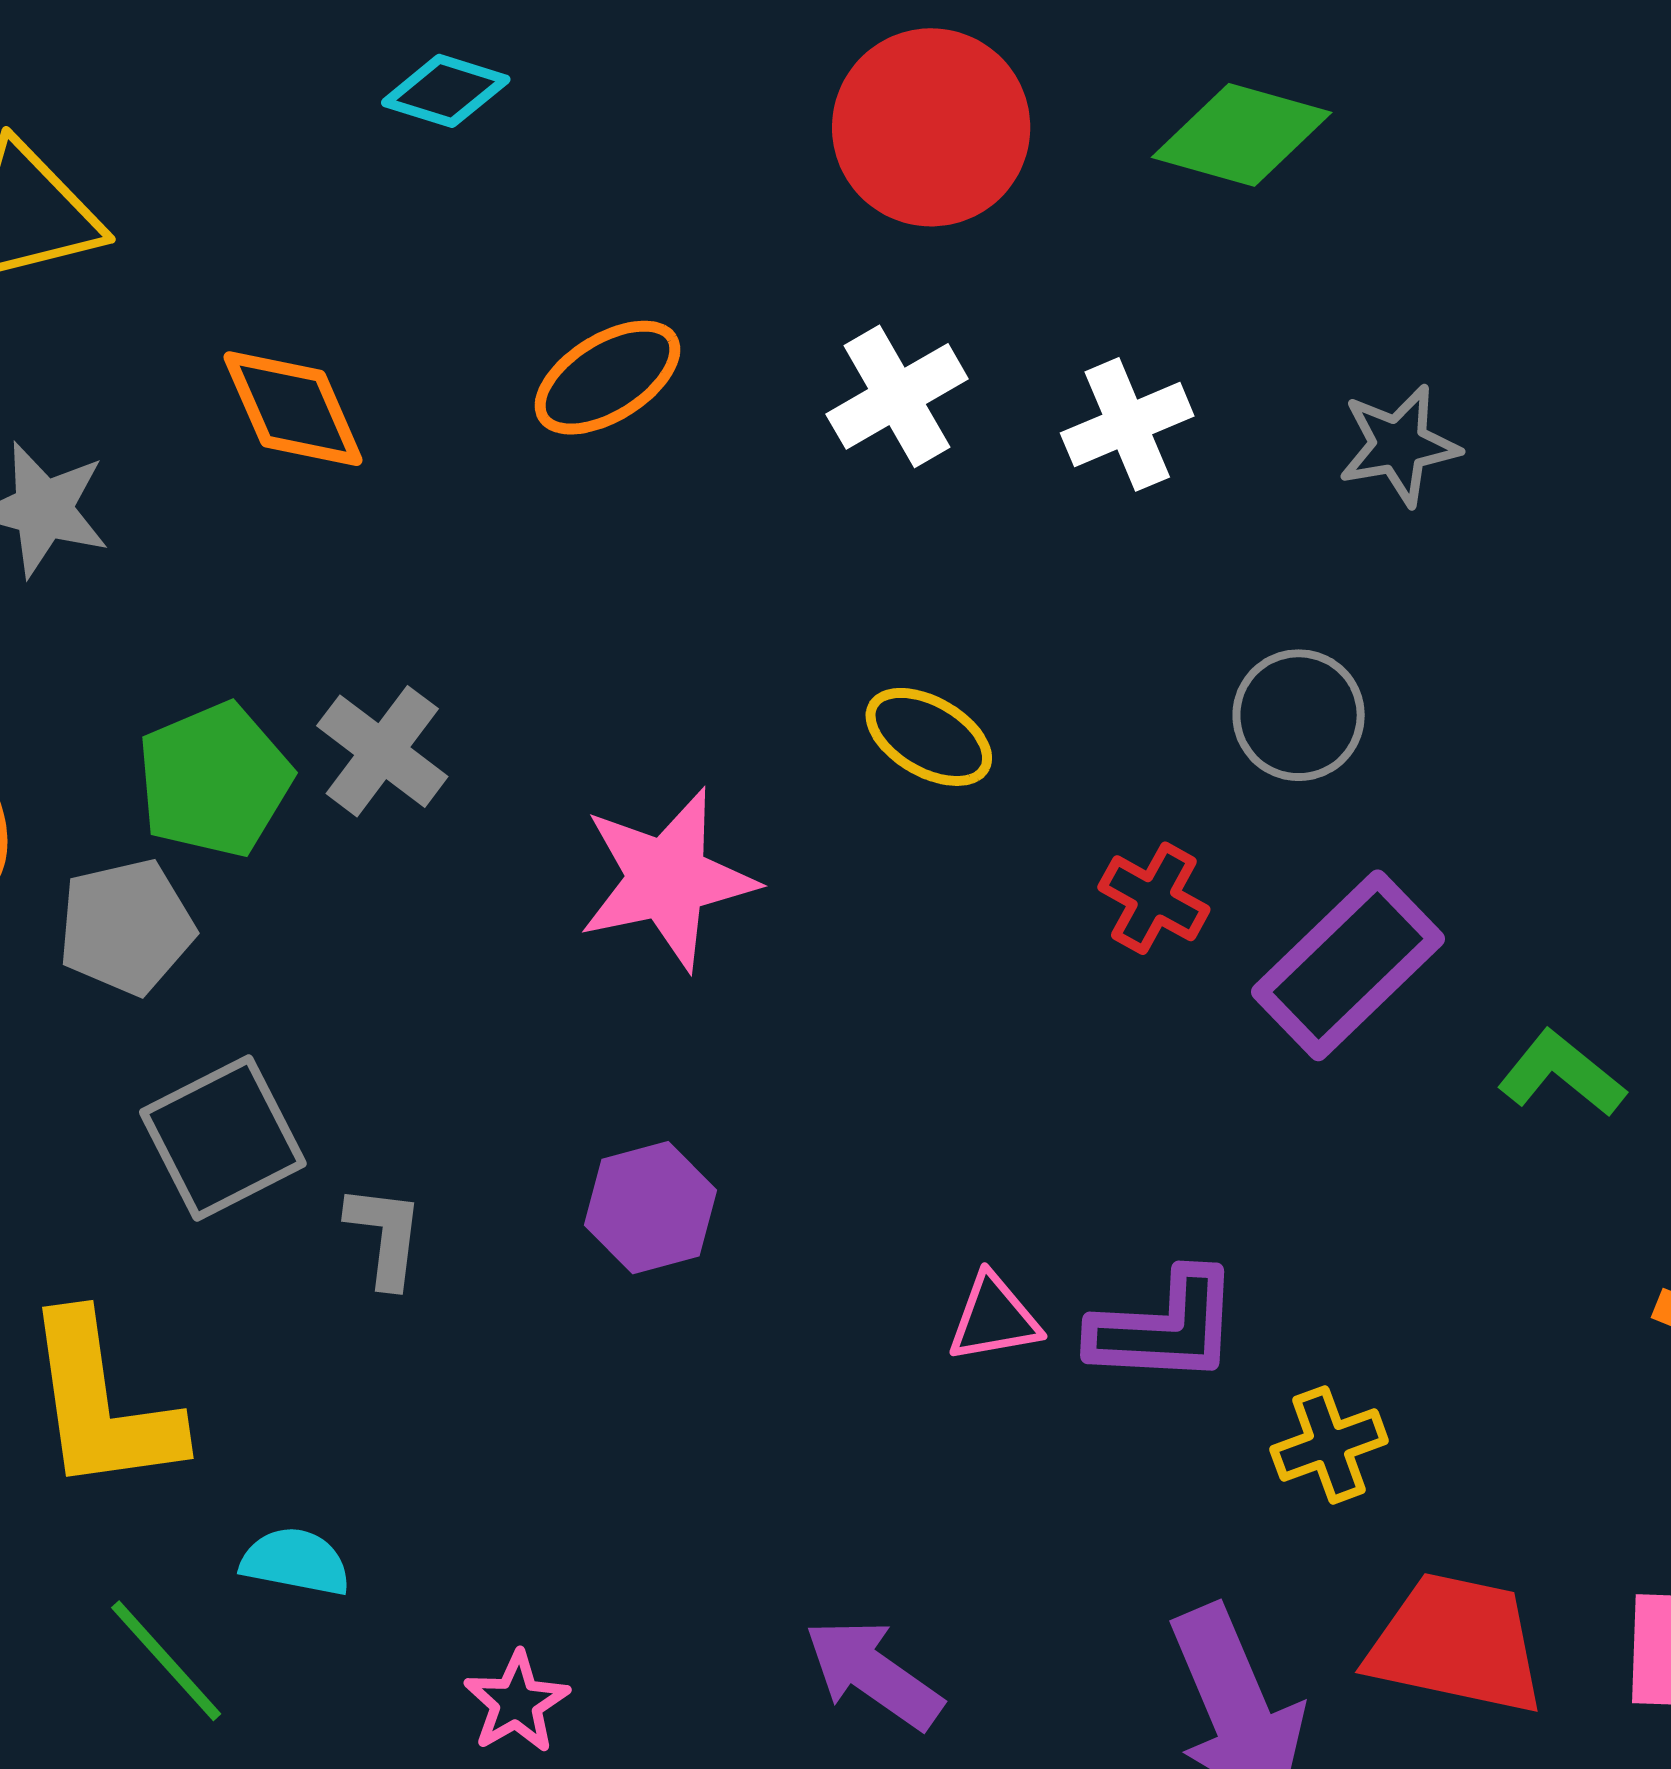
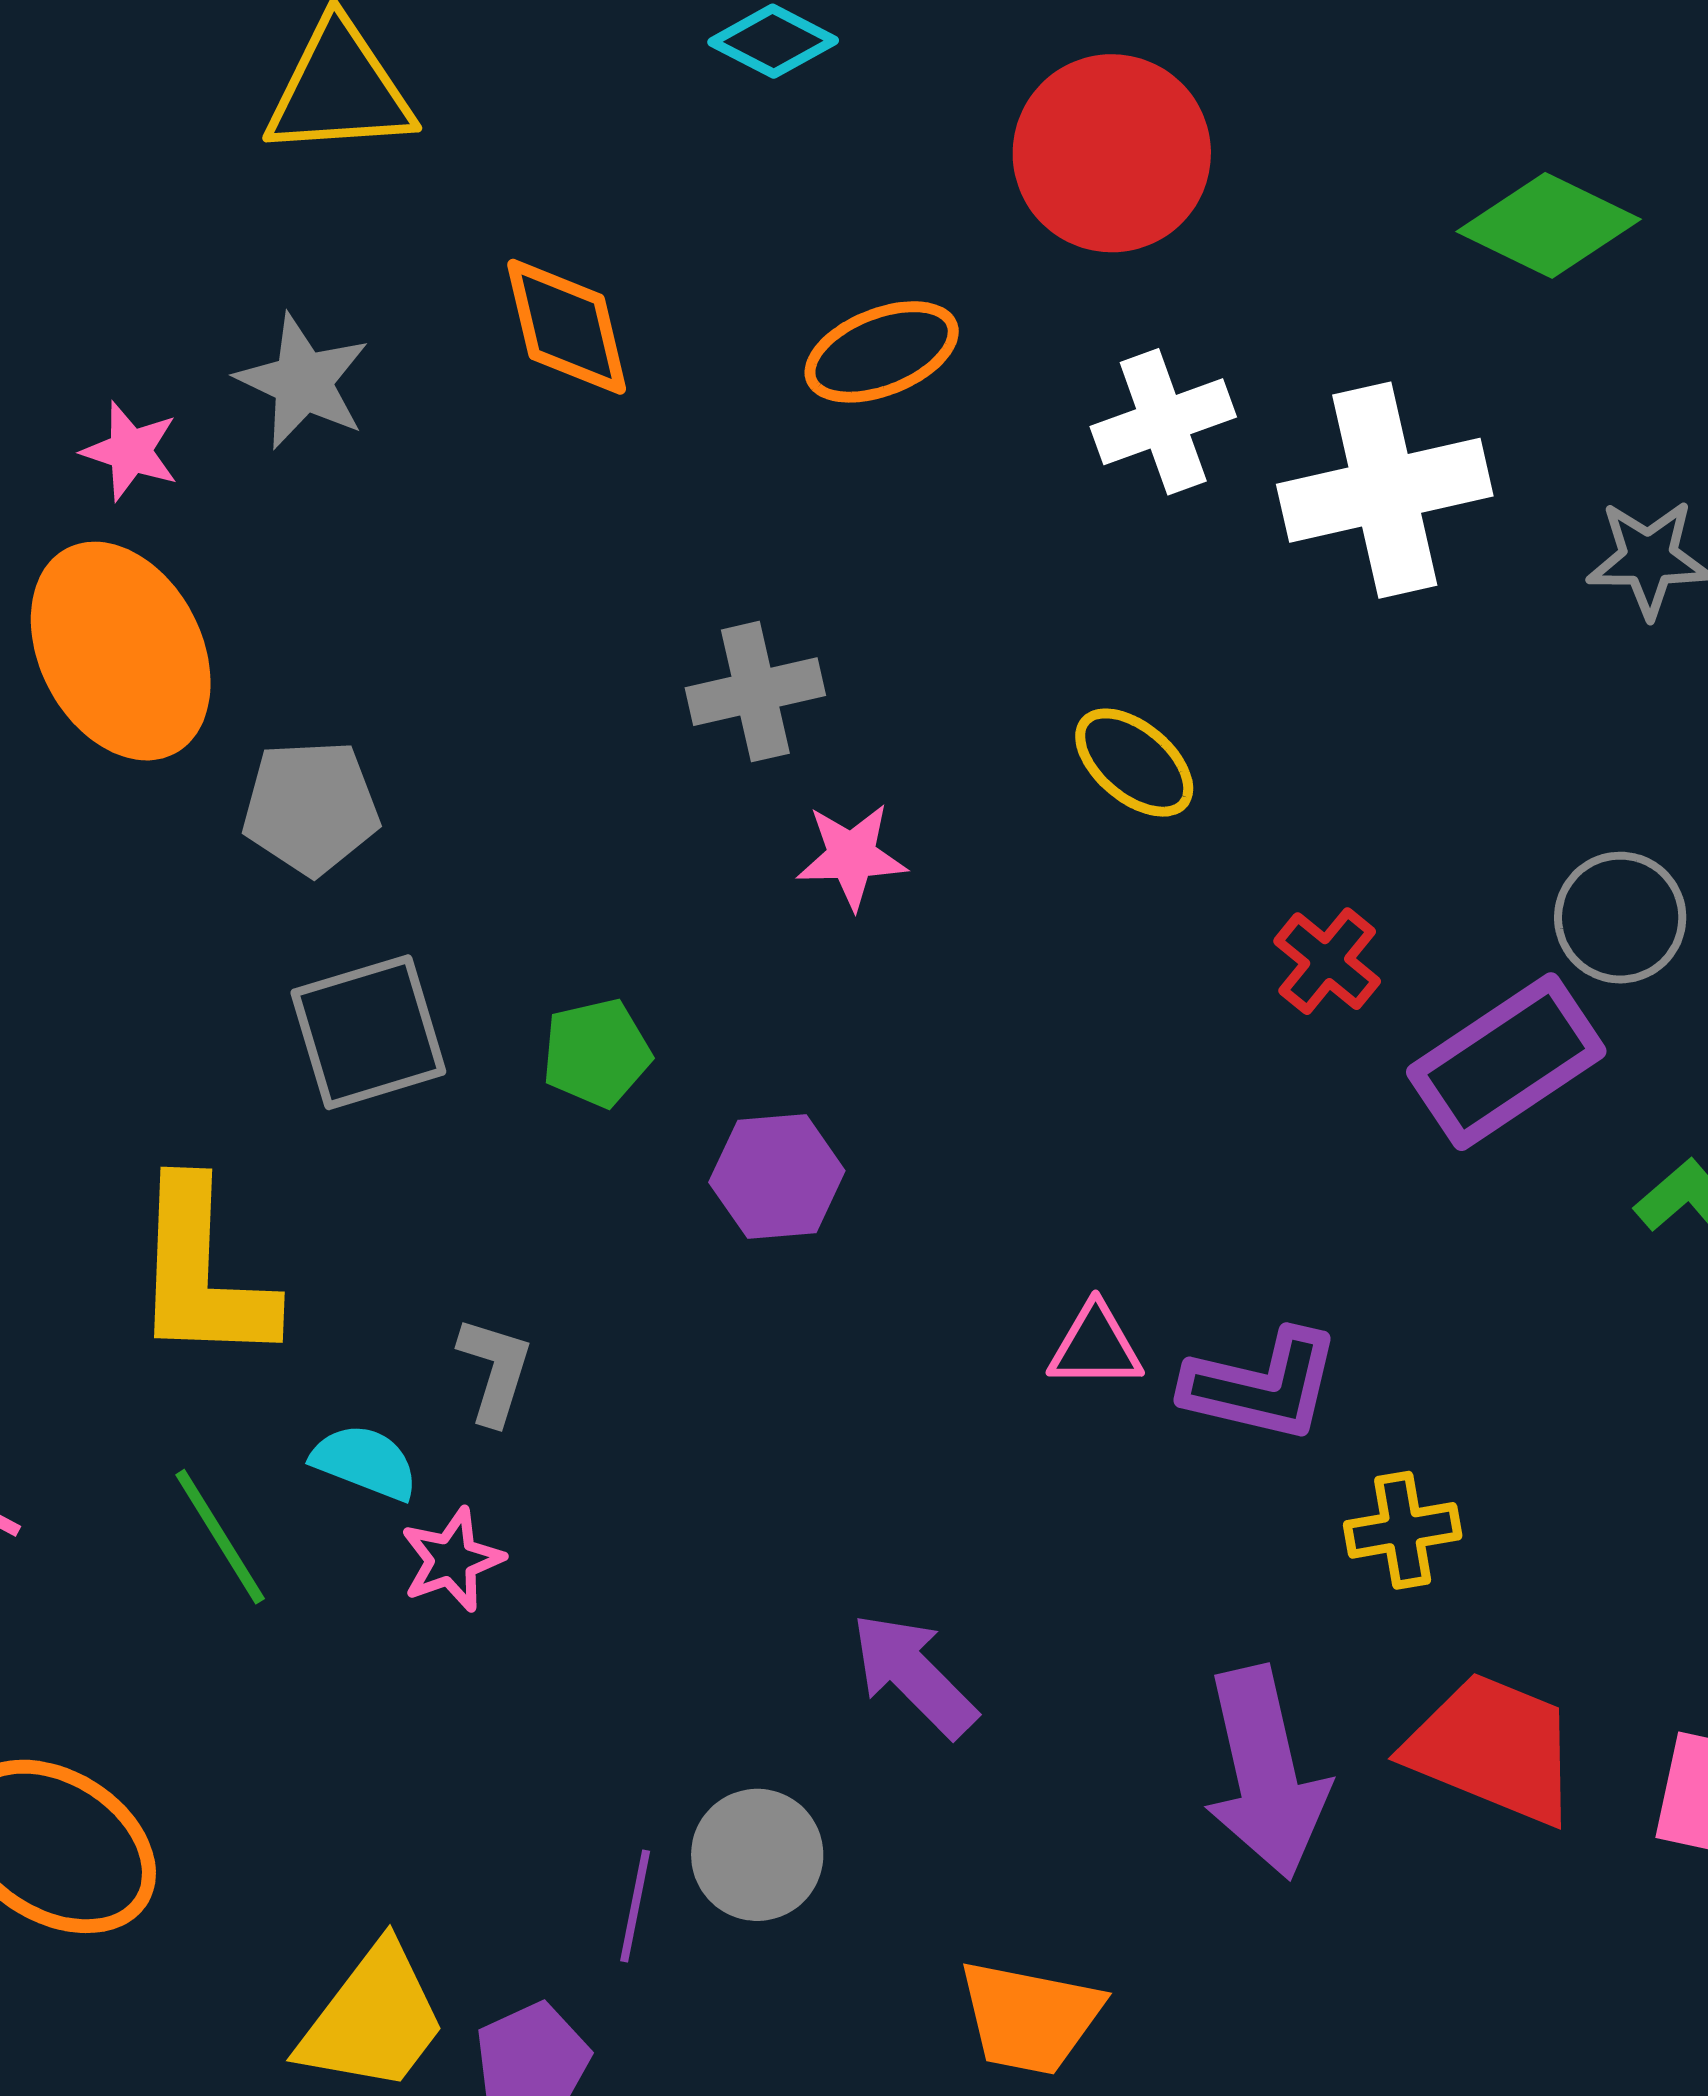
red circle: (931, 127) -> (1112, 153), moved
white cross: (1127, 424) -> (1385, 490), size x1.6
gray circle: (1299, 715) -> (1620, 918), moved
gray cross: (382, 751) -> (755, 692), moved, turned 30
green pentagon: (214, 780) -> (596, 1053), moved, size x0.7
pink star: (667, 879) -> (852, 856), size x0.6
gray L-shape: (385, 1236) -> (495, 1370), moved
pink star: (516, 1702) -> (452, 1560), moved

